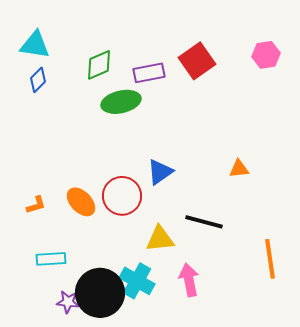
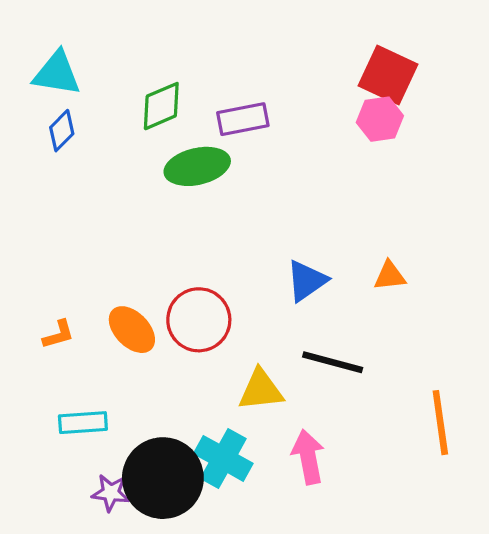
pink hexagon: (266, 55) -> (380, 119), moved
red square: (197, 61) -> (388, 75), moved, turned -30
blue triangle: (160, 172) -> (307, 281), moved

